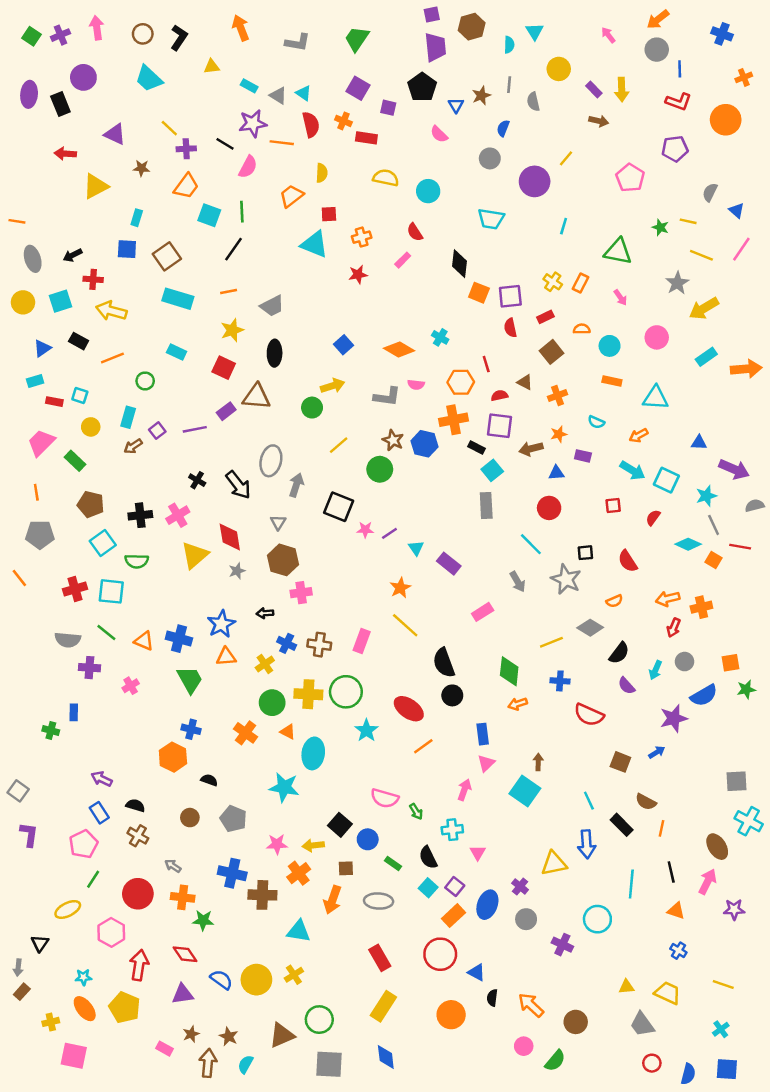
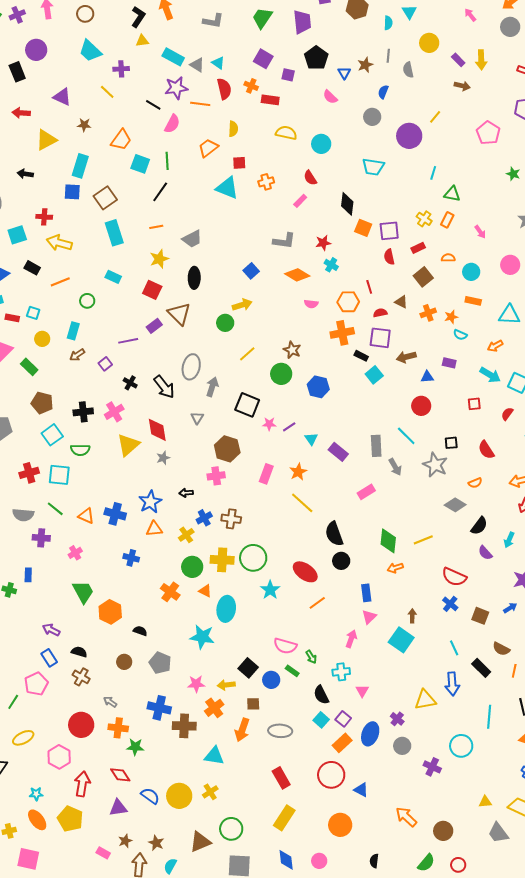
black L-shape: (179, 37) -> (138, 17), moved
purple trapezoid: (435, 47) -> (302, 22), moved
cyan rectangle: (249, 86) -> (173, 57), size x1.5
purple cross: (186, 149) -> (121, 69), moved
cyan rectangle: (137, 218) -> (80, 166), size x1.6
green triangle: (618, 252) -> (452, 194), moved, size x0.7
black arrow: (73, 255) -> (25, 174), moved, turned 35
red star: (358, 275) -> (323, 243), moved
cyan rectangle: (178, 299) -> (114, 233), turned 55
brown triangle: (256, 397) -> (179, 314), turned 40
gray L-shape: (387, 397) -> (284, 241), moved
purple square: (157, 431) -> (105, 364), moved
orange star: (559, 434) -> (451, 317), moved
blue hexagon: (424, 444) -> (318, 387), moved
gray rectangle: (486, 506) -> (376, 446), moved
brown hexagon: (283, 560) -> (227, 449), moved
pink rectangle: (362, 641) -> (266, 474), moved
yellow line: (551, 642) -> (423, 540), moved
blue cross: (287, 643) -> (204, 518), turned 35
green trapezoid: (190, 680) -> (83, 592), moved
blue cross: (560, 681) -> (450, 604), moved, turned 35
blue cross: (191, 729) -> (131, 558), moved
green rectangle: (393, 864) -> (292, 671), moved
green line: (93, 879) -> (13, 702), moved
black semicircle: (492, 998) -> (374, 861), moved
pink circle: (524, 1046) -> (319, 861), moved
red circle: (652, 1063) -> (458, 865), moved

